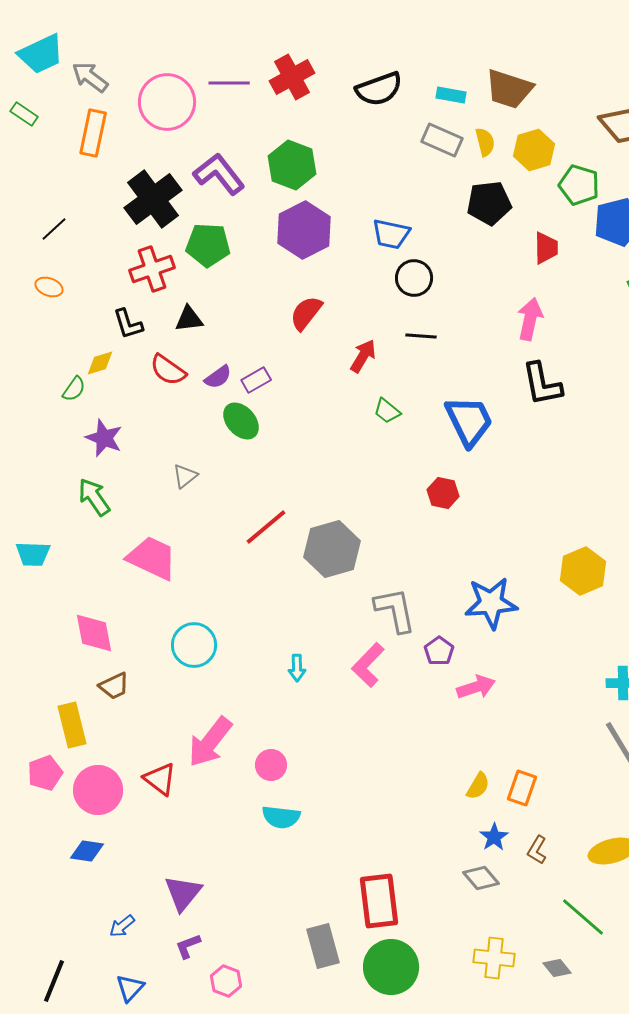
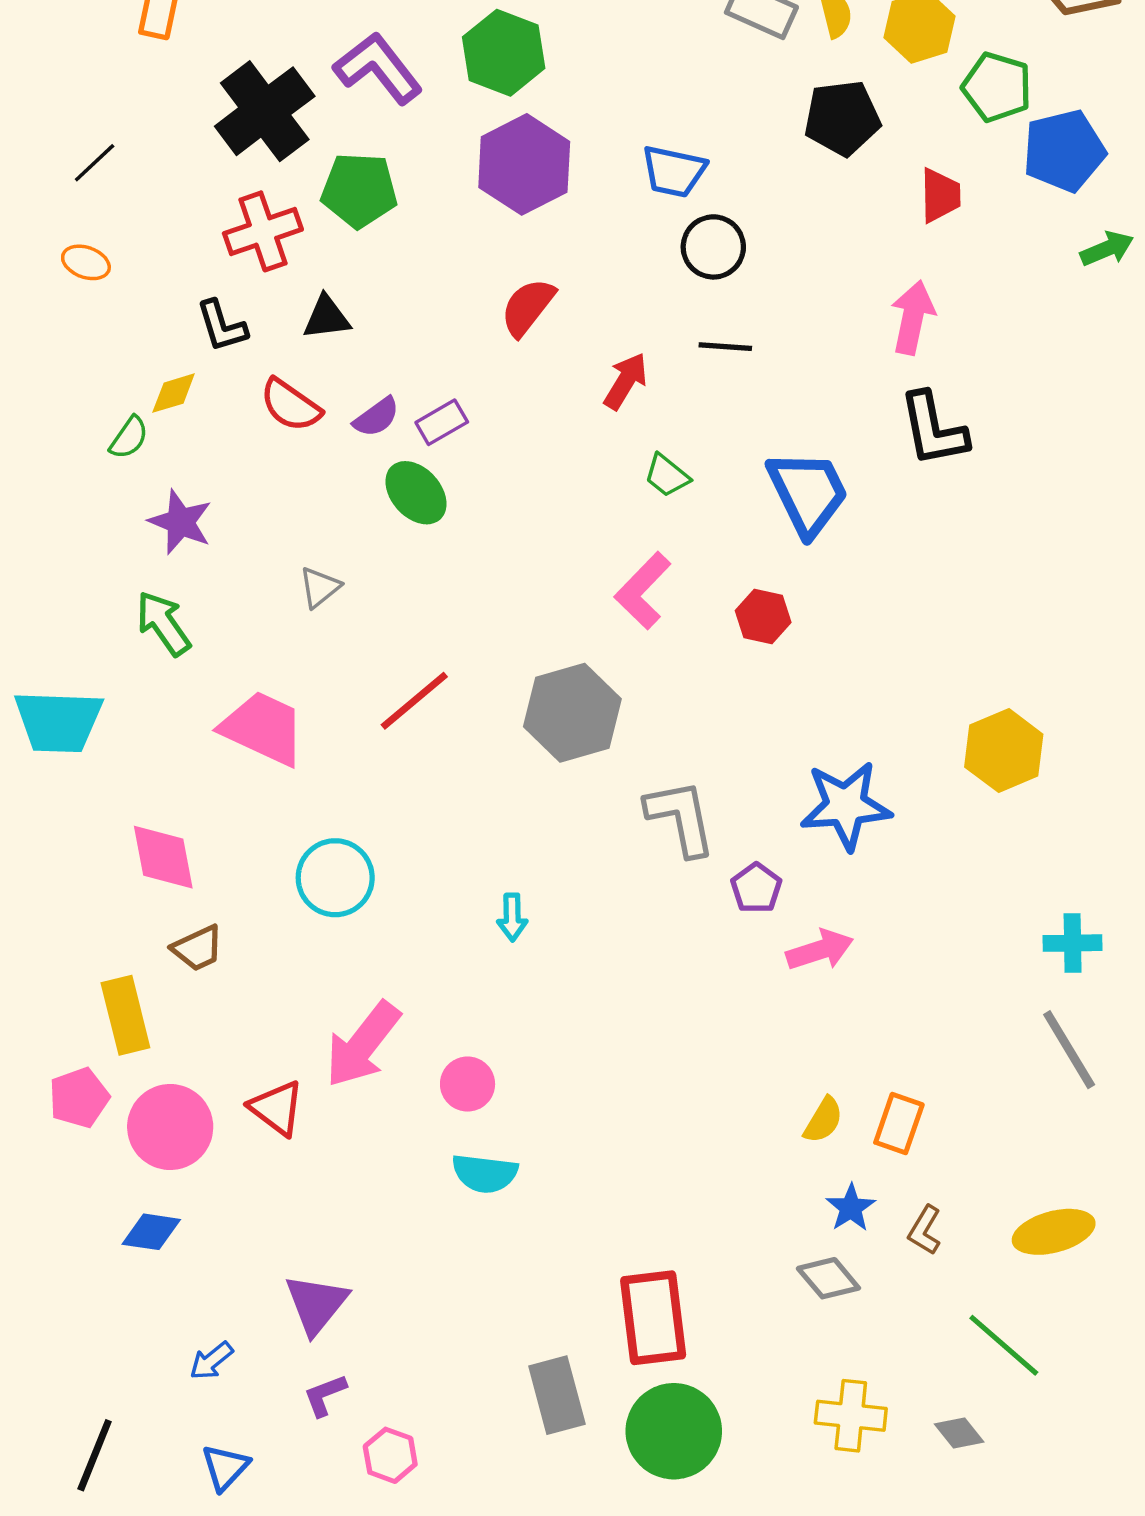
red line: (266, 527) -> (414, 701), moved
cyan trapezoid: (33, 554) -> (58, 721), size x1.5
pink L-shape: (368, 665) -> (643, 591), moved

